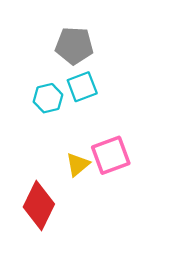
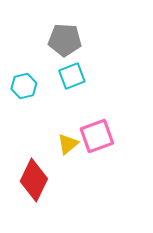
cyan hexagon: (48, 98) -> (24, 86), moved

